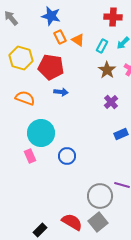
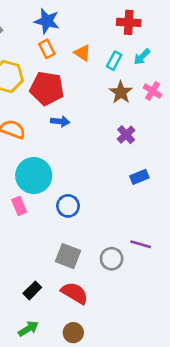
orange rectangle: (60, 37) -> (47, 49), moved
gray circle: (100, 196) -> (112, 259), size x0.7
gray square: (98, 222) -> (68, 256), moved, turned -30
black rectangle: (40, 230) -> (32, 290), moved

